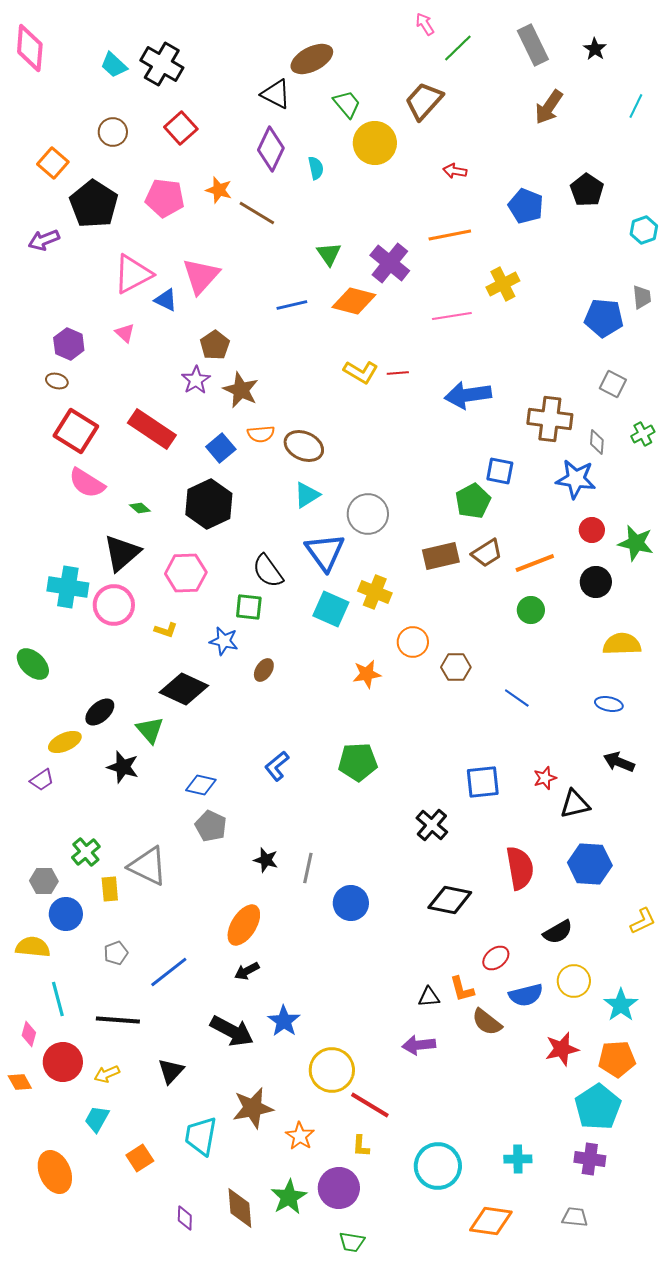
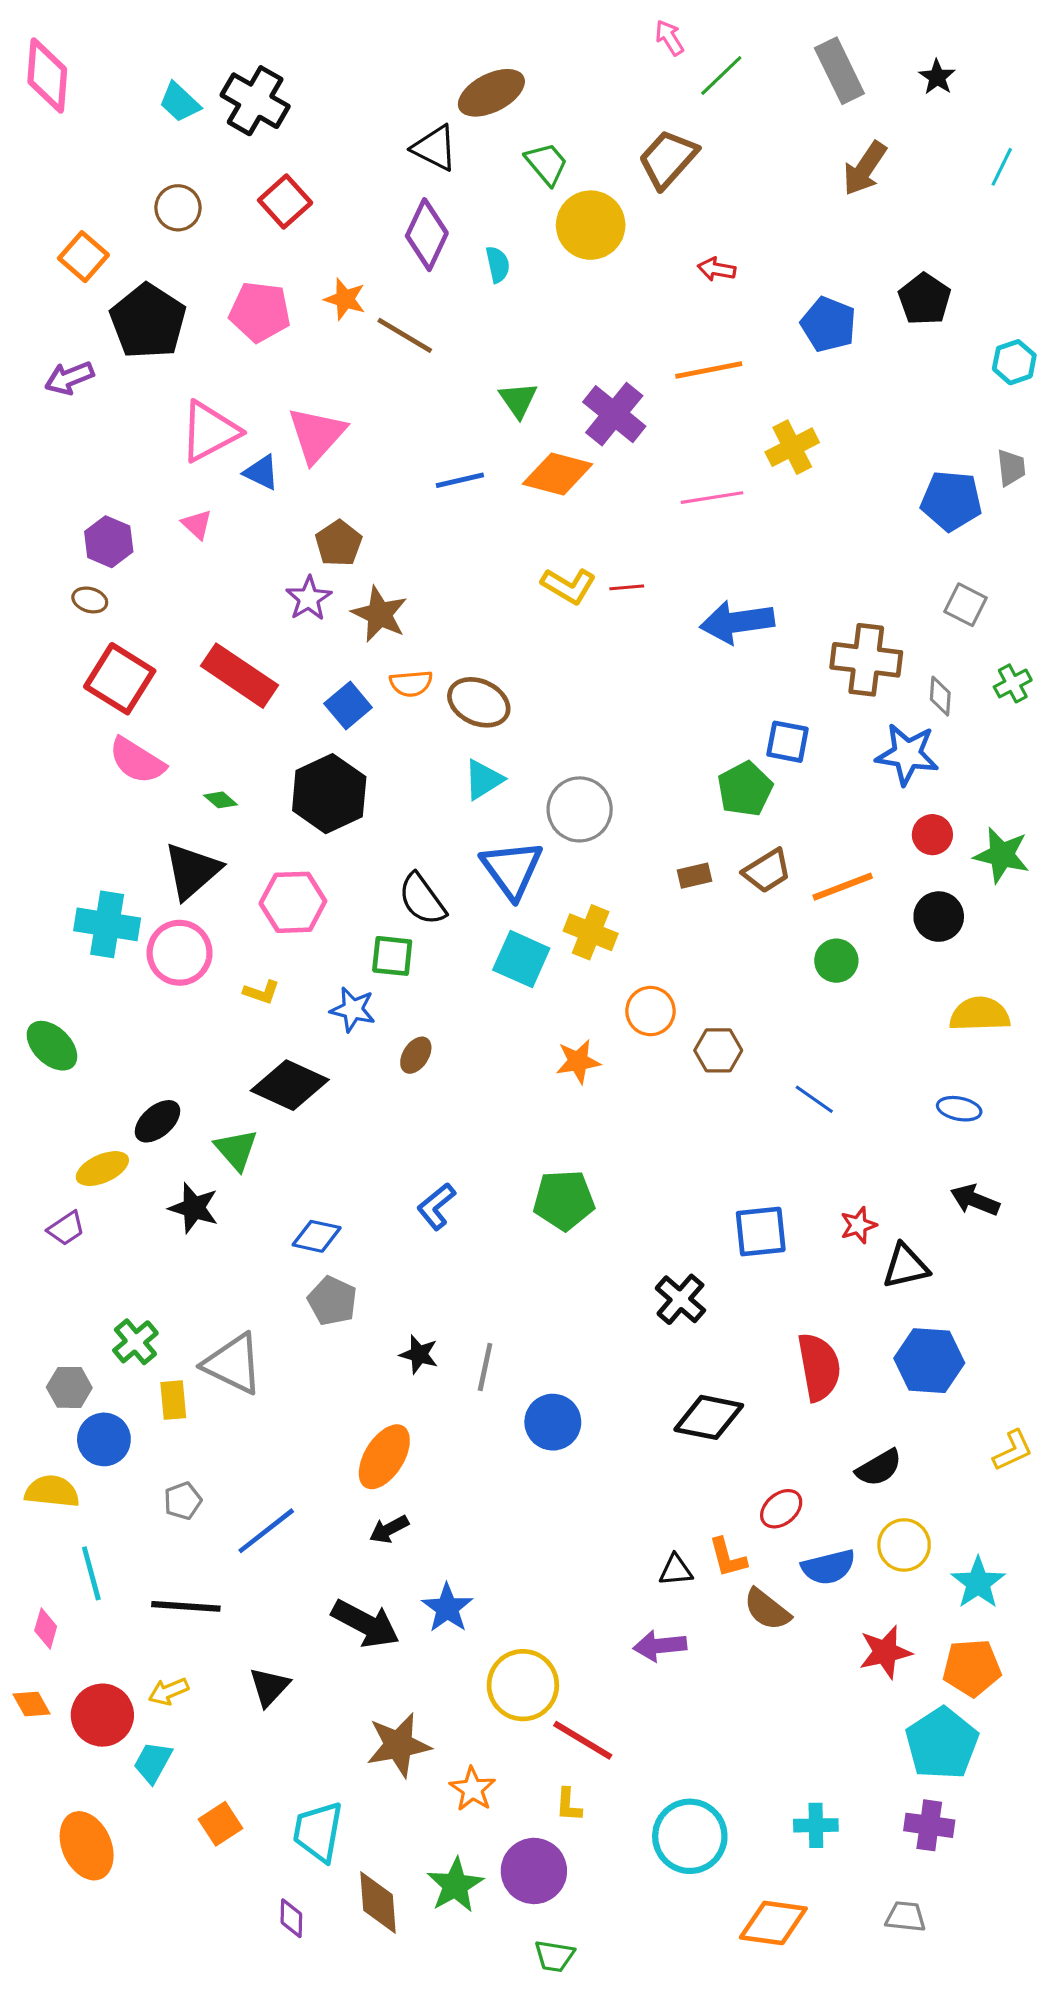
brown rectangle: (441, 556) -> (695, 876), size x0.6
red circle: (63, 1062) -> (102, 1715), moved
cyan trapezoid: (201, 1136) -> (318, 1832), moved

